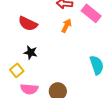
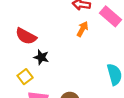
red semicircle: (28, 24) -> (26, 36), moved

